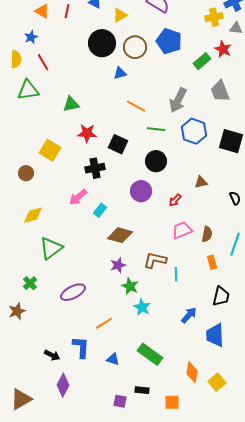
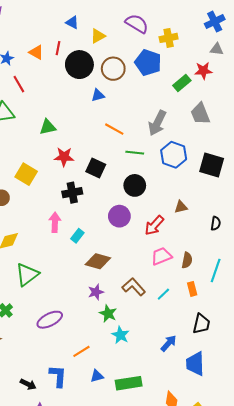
orange triangle: (42, 11) -> (36, 52), moved
red line: (67, 11) -> (58, 48), moved
yellow cross: (214, 17) -> (169, 38), moved
red star: (223, 49) -> (203, 71), turned -30
pink arrow: (78, 197) -> (55, 222), turned 132
black semicircle: (235, 198) -> (216, 223), turned 32
red arrow: (175, 200) -> (154, 225), size x1.5
brown L-shape: (155, 260) -> (134, 287), turned 35
cyan line: (176, 274) -> (163, 294), moved, turned 48
green rectangle: (150, 354) -> (129, 383), turned -45
blue triangle: (113, 359) -> (97, 376), moved, turned -32

